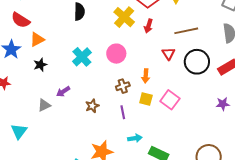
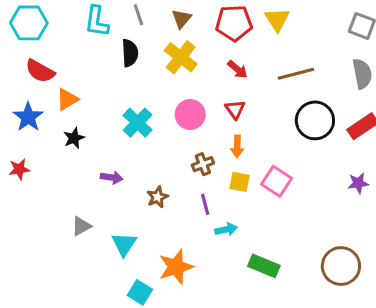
yellow cross: (124, 17) -> (181, 57), moved
red arrow: (148, 26) -> (237, 69), turned -64
red triangle: (168, 54) -> (235, 109), moved
purple arrow: (63, 92) -> (112, 178), turned -136
gray triangle: (44, 105) -> (81, 226), moved
cyan triangle: (19, 131) -> (124, 244), moved
cyan arrow: (135, 138) -> (226, 229), moved

